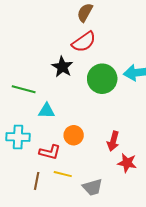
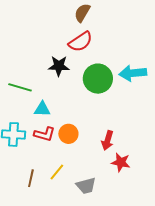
black star: (62, 67) -> (59, 66), turned -30
red L-shape: (50, 152) -> (44, 134), moved
yellow line: (63, 174) -> (57, 172), turned -66

